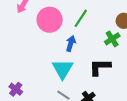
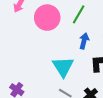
blue arrow: (71, 44) -> (84, 41), moved

